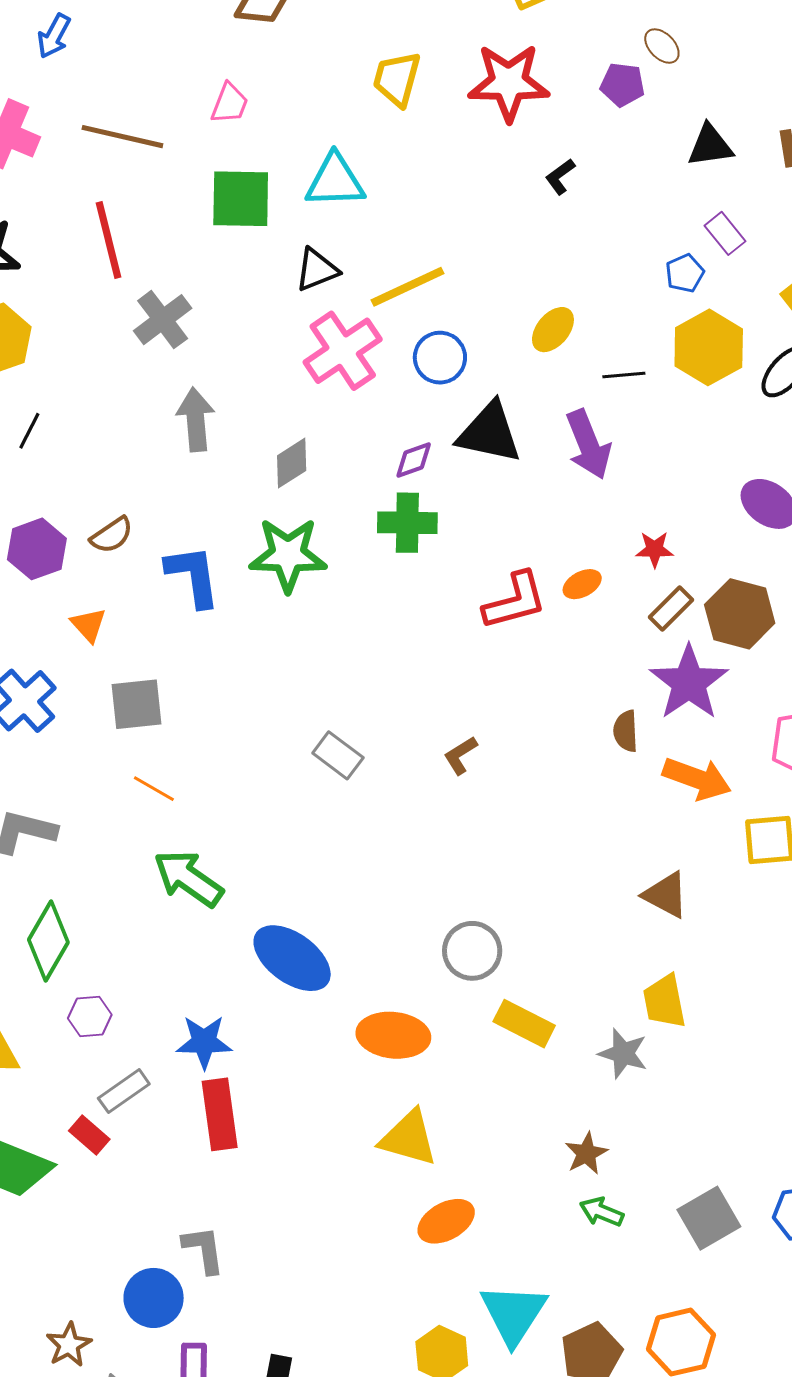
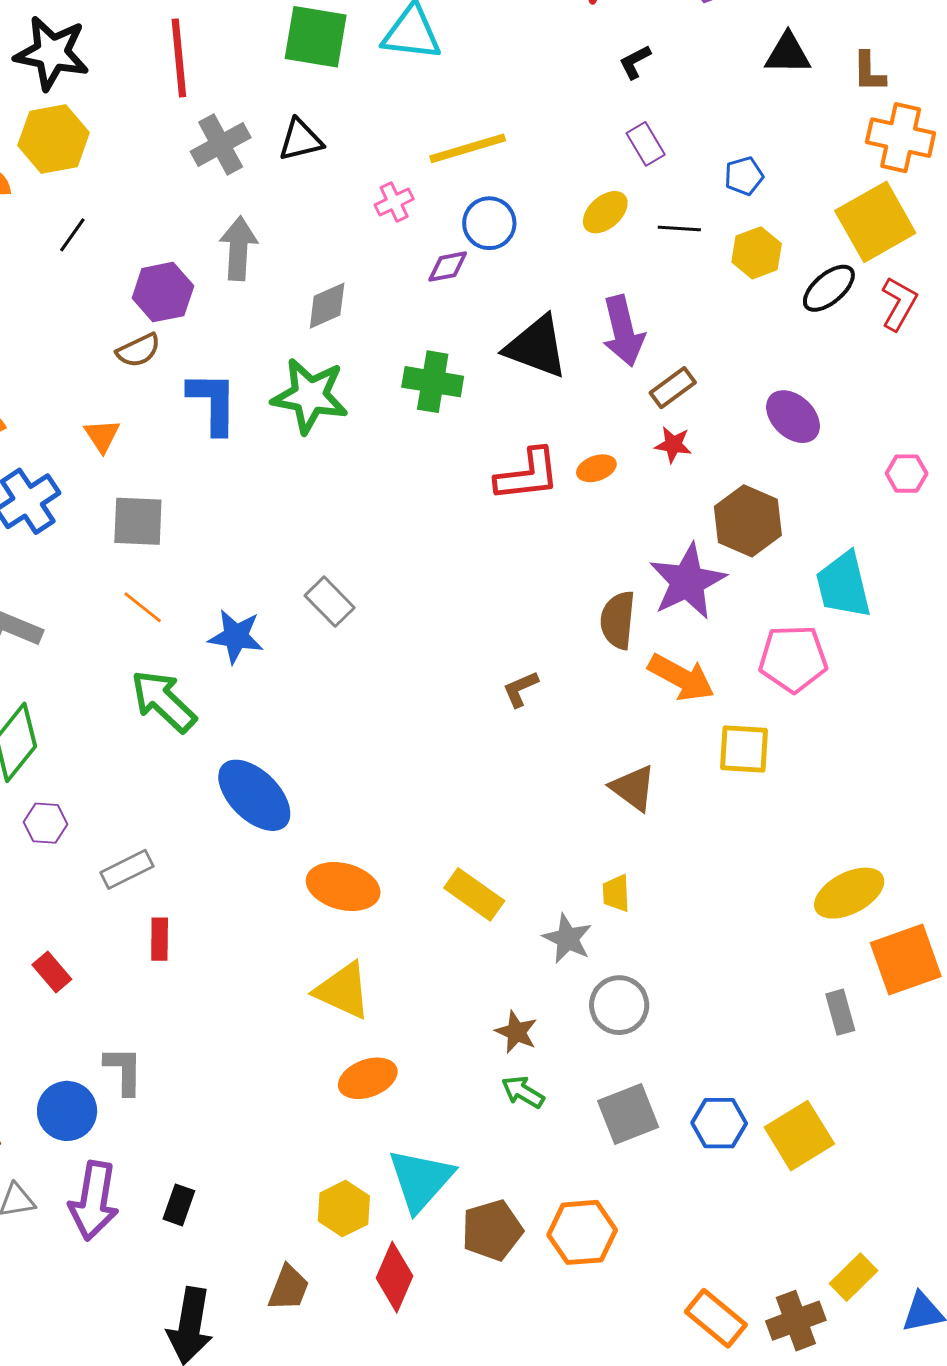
purple rectangle: (725, 233) -> (646, 144), moved
black triangle: (317, 270) -> (301, 140), moved
yellow hexagon: (709, 347) -> (757, 253), size x0.7
pink cross: (343, 351) -> (394, 202), size x0.5
black line: (624, 375) -> (679, 229), moved
black triangle: (489, 433) -> (536, 347), moved
purple diamond: (414, 460) -> (448, 267), moved
purple hexagon: (37, 549) -> (163, 292), moved
brown rectangle: (671, 609) -> (673, 388), moved
brown semicircle: (626, 731) -> (618, 620), size x1.4
brown L-shape: (460, 755) -> (520, 689), moved
gray circle: (472, 951) -> (619, 1005), moved
yellow trapezoid: (664, 1001) -> (616, 893), size x0.7
blue star: (204, 1042) -> (236, 636), moved
gray rectangle: (124, 1091) -> (127, 869), moved
red rectangle: (220, 1114) -> (160, 939), size x0.6
red rectangle: (89, 1135) -> (52, 972), moved
brown star: (586, 1153) -> (516, 1032), turned -30

